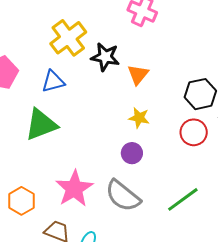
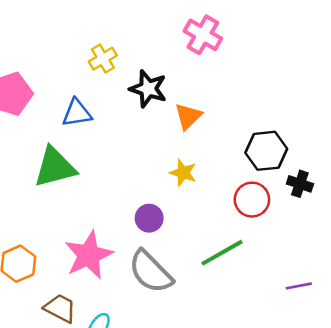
yellow cross: (68, 38) -> (103, 59), size x0.6
purple circle: (132, 153) -> (149, 218), moved
green line: (183, 199) -> (222, 253), moved

